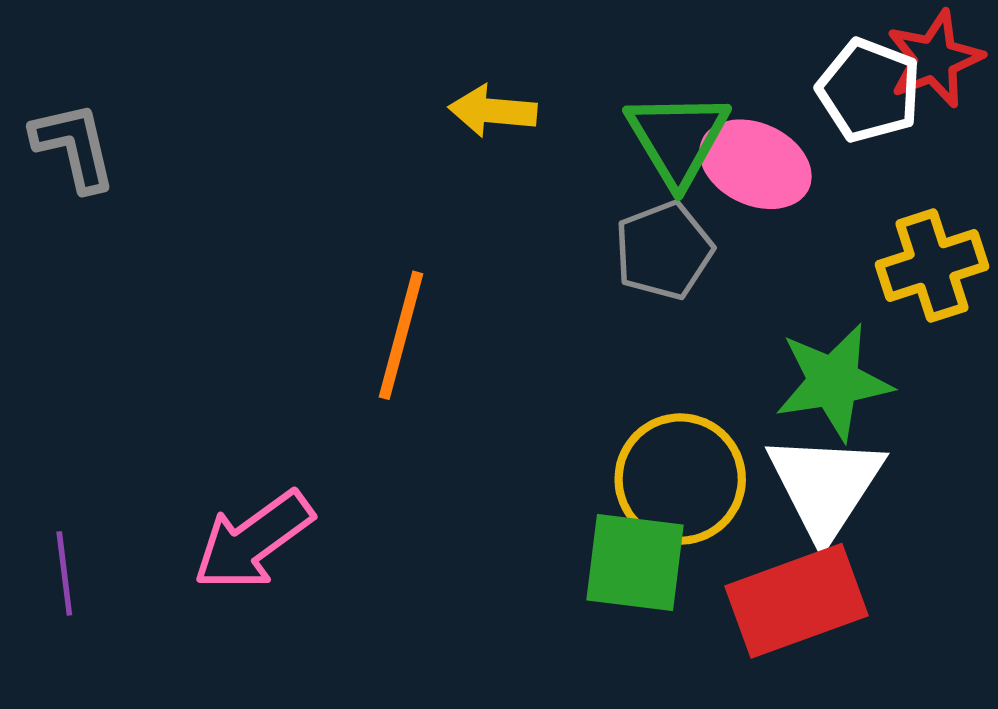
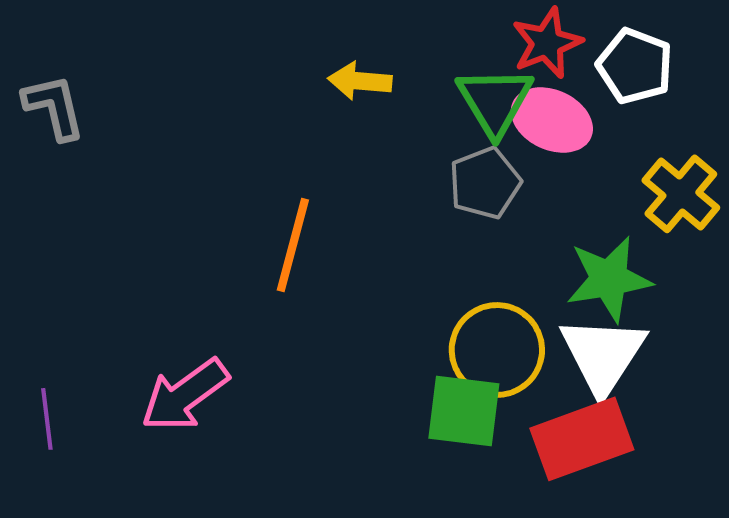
red star: (935, 59) -> (547, 43), moved
yellow cross: (932, 266) -> (681, 194), turned -32

